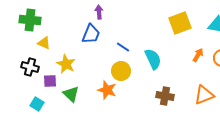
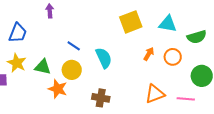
blue trapezoid: (91, 34) -> (18, 33), moved
green triangle: (71, 94) -> (43, 67), moved, turned -30
brown cross: (165, 96) -> (101, 98), moved

